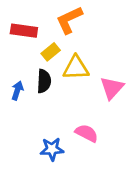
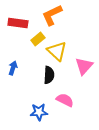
yellow triangle: (76, 68) -> (57, 51), turned 45
black semicircle: (44, 81) -> (49, 75), moved

